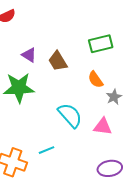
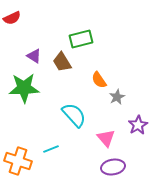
green rectangle: (101, 44) -> (81, 39), moved
pink triangle: (103, 127) -> (106, 138), moved, turned 42

